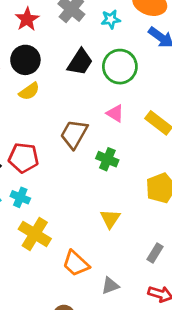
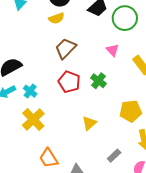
brown trapezoid: (74, 134) -> (66, 48), moved
red pentagon: (24, 158) -> (69, 82), moved
orange trapezoid: (76, 263) -> (49, 158), moved

